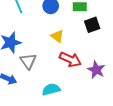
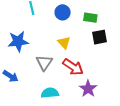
gray triangle: (28, 61) -> (44, 63), moved
purple star: (96, 70) -> (88, 89), moved

